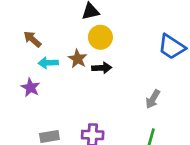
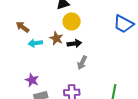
purple star: (31, 87) -> (32, 80), moved
gray arrow: (153, 99) -> (82, 63), moved

